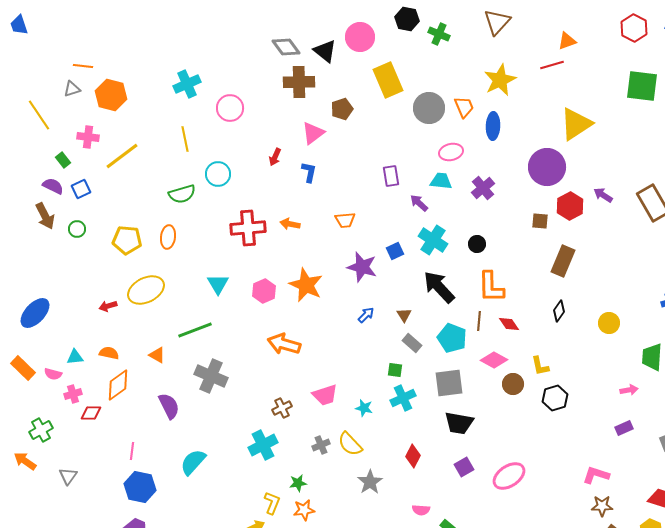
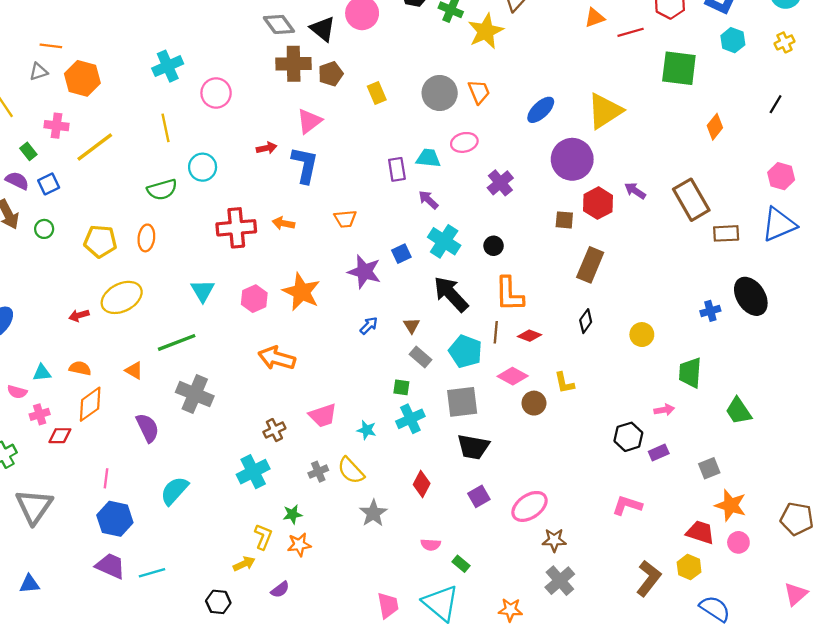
red line: (552, 65) -> (631, 32), moved
yellow rectangle: (388, 80) -> (377, 93), moved, size x0.6
yellow star: (500, 80) -> (486, 31), moved
brown pentagon: (342, 109) -> (331, 74), moved
blue ellipse: (493, 126) -> (541, 110), moved, turned 44
red arrow: (275, 157) -> (267, 148), turned -126
blue L-shape: (309, 172) -> (305, 165), size x1.6
cyan trapezoid: (441, 181) -> (428, 158), moved
red diamond: (509, 324) -> (529, 336), turned -35
black hexagon: (555, 398) -> (628, 437), moved
gray triangle: (68, 476) -> (34, 506), size x1.8
brown star: (602, 506) -> (554, 540), moved

